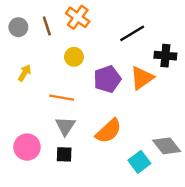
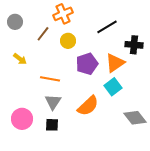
orange cross: (78, 17) -> (63, 14), turned 30
brown line: (47, 26) -> (43, 34), moved, turned 56
yellow circle: (74, 57) -> (68, 41), moved
yellow arrow: (25, 73) -> (20, 59), turned 96
cyan square: (139, 162) -> (113, 87), moved

